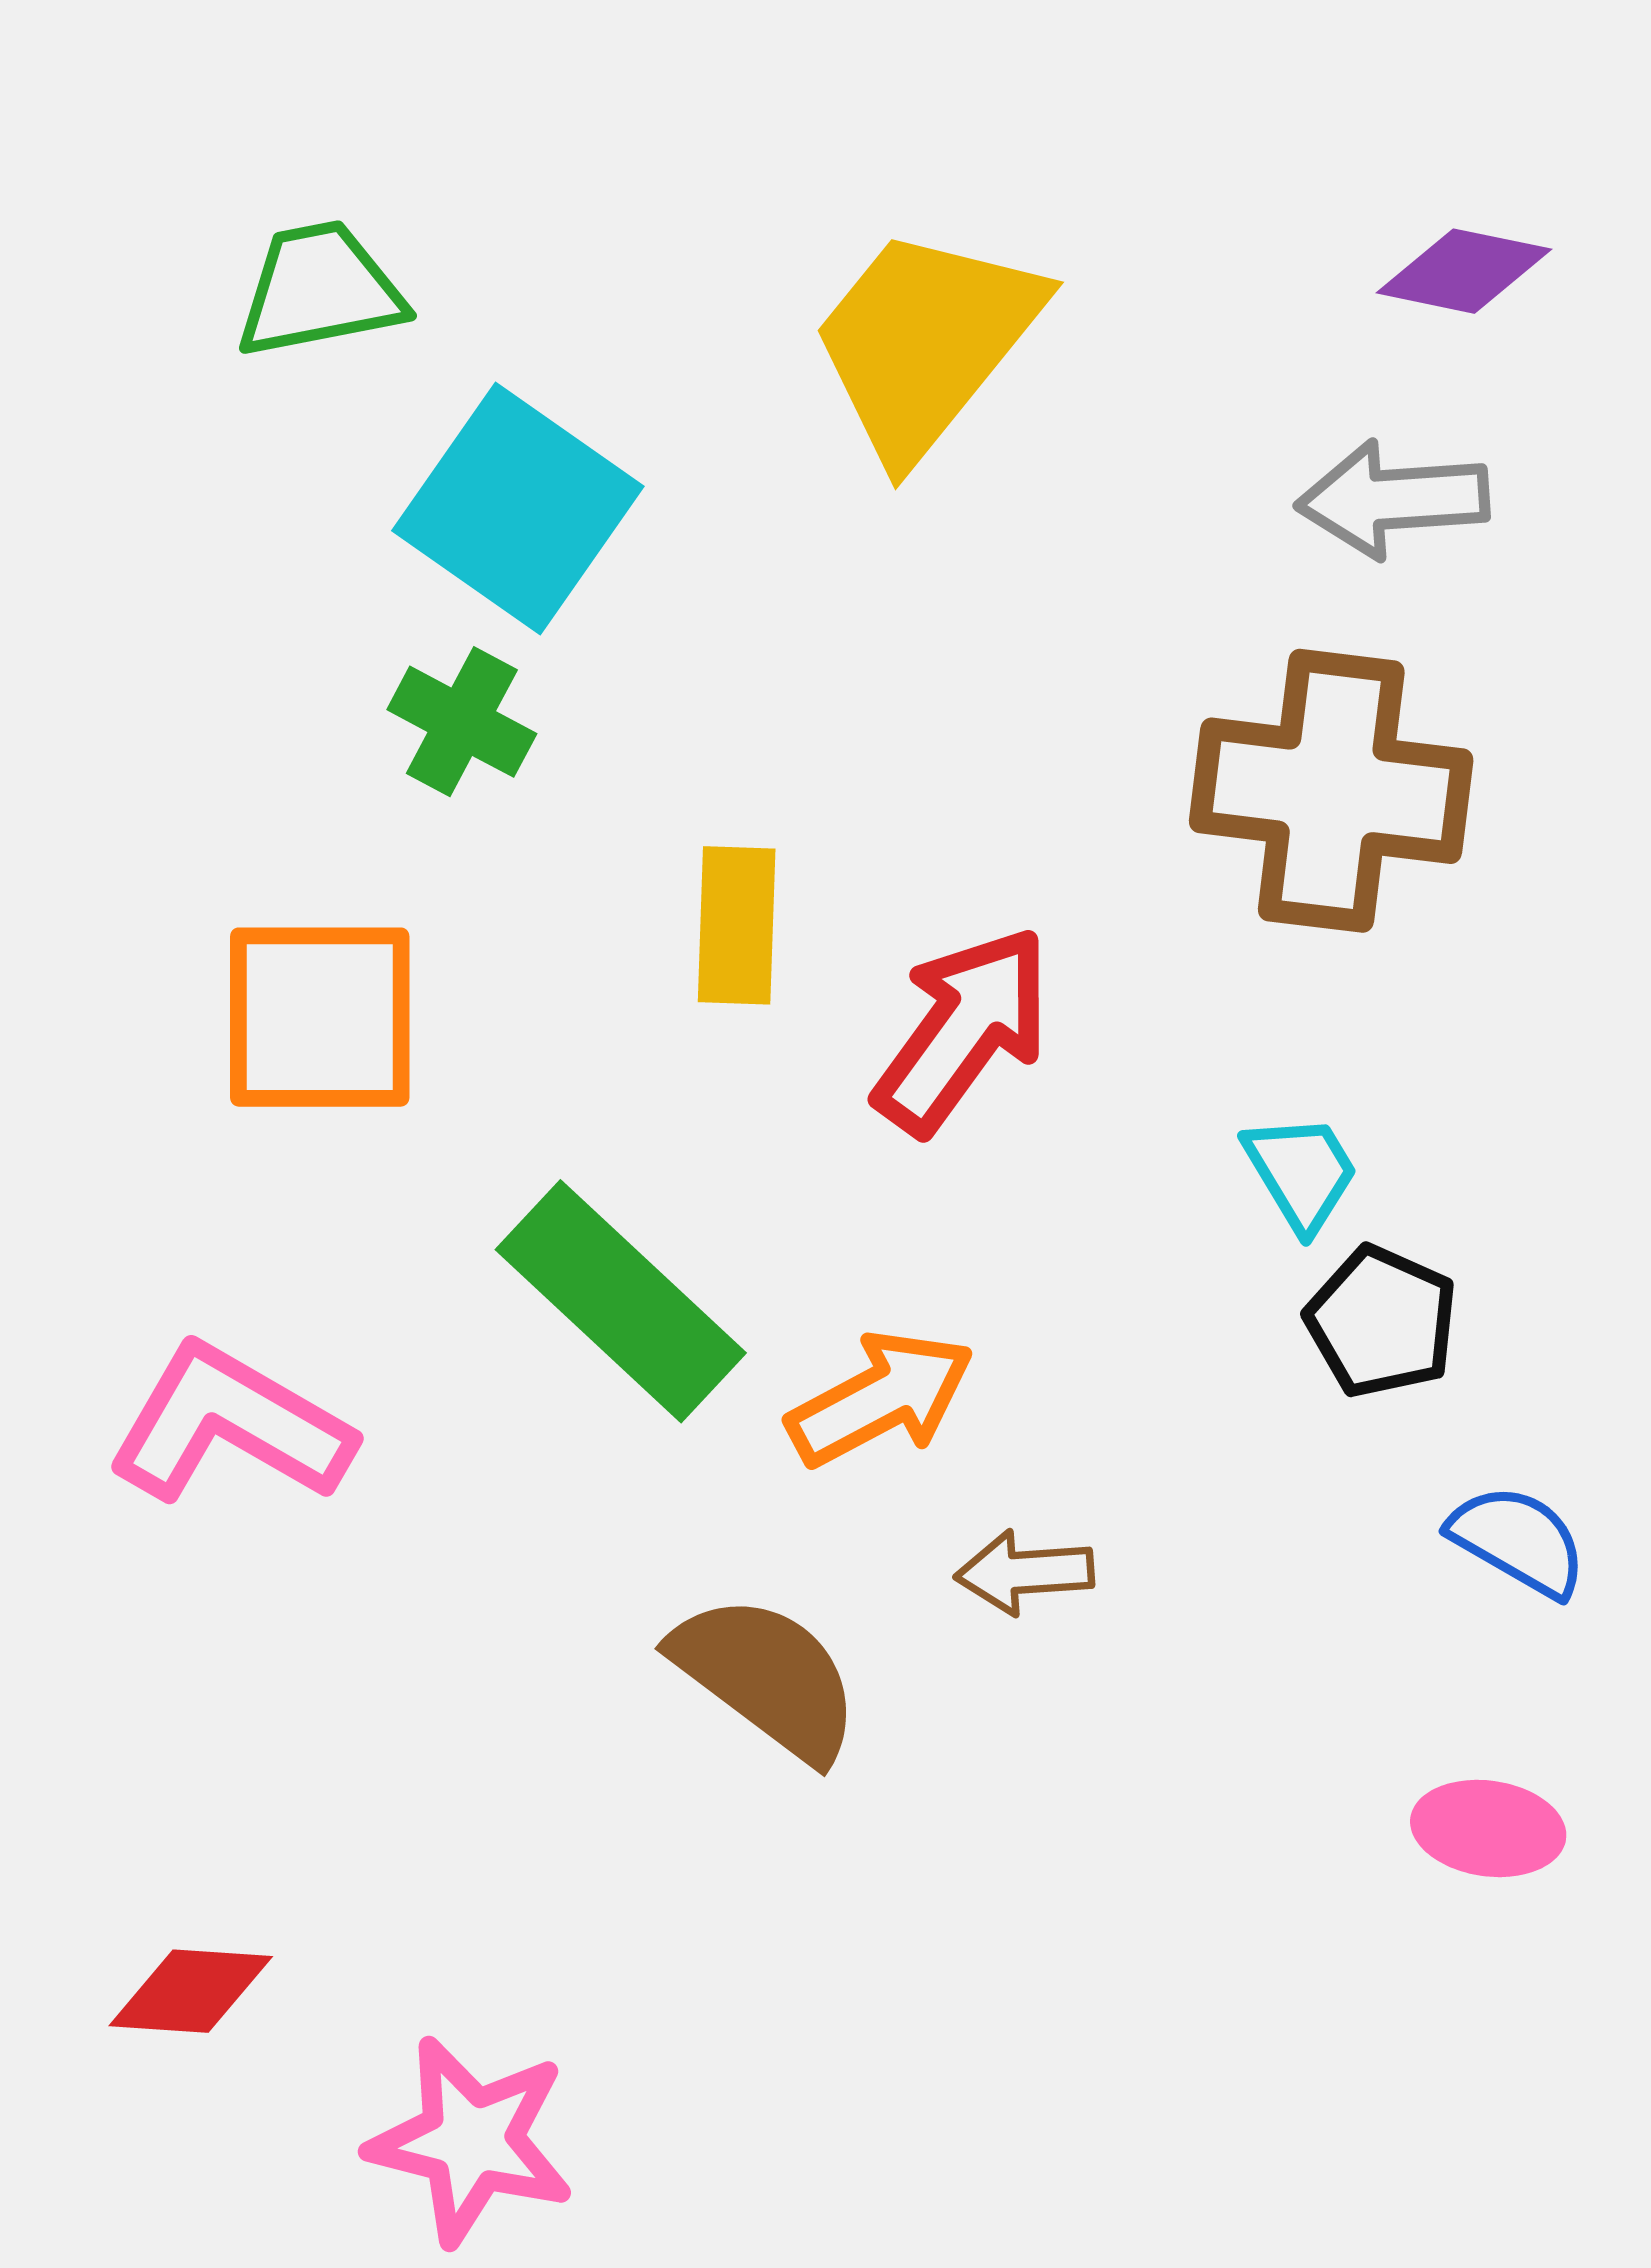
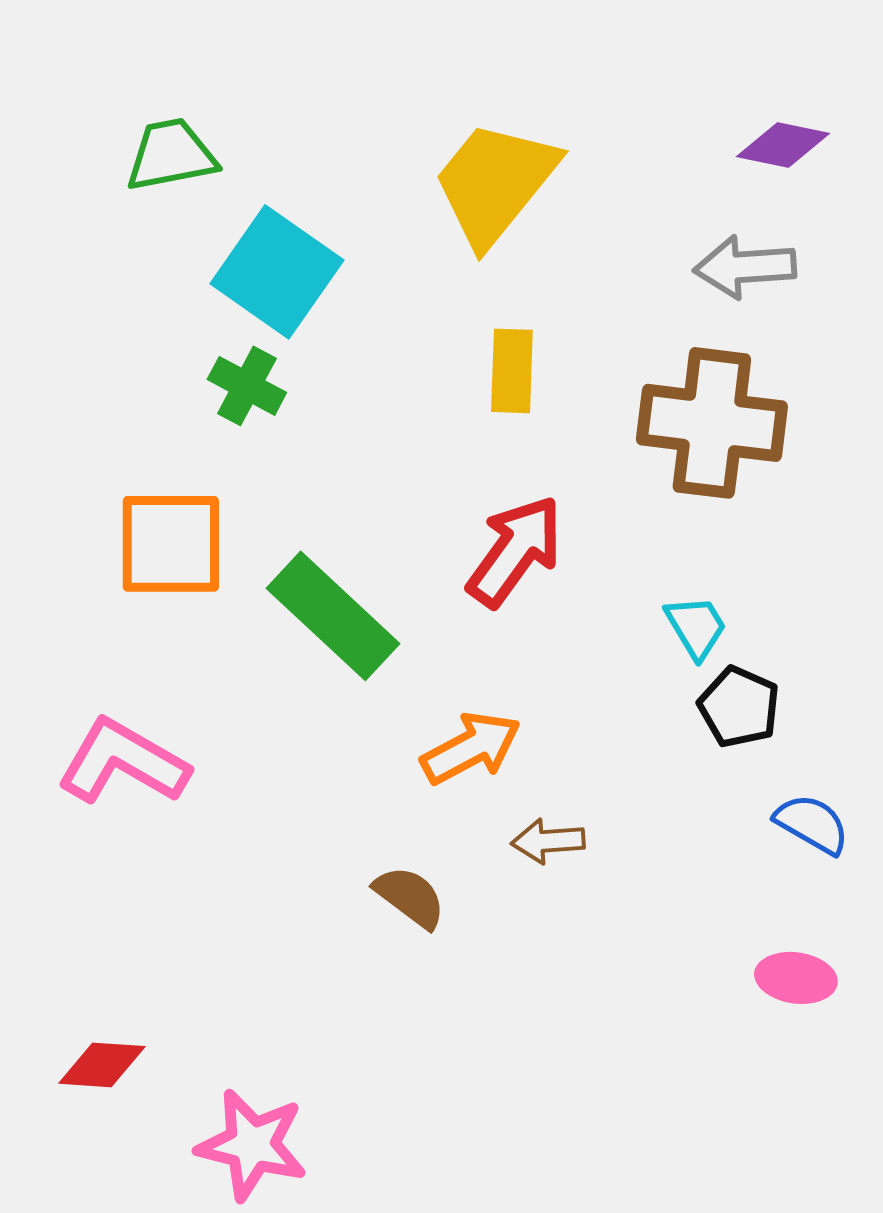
yellow rectangle: (737, 925) -> (512, 371), moved
green rectangle: (621, 1301) -> (333, 616), moved
brown semicircle: (767, 1677) -> (410, 897), size x0.7

